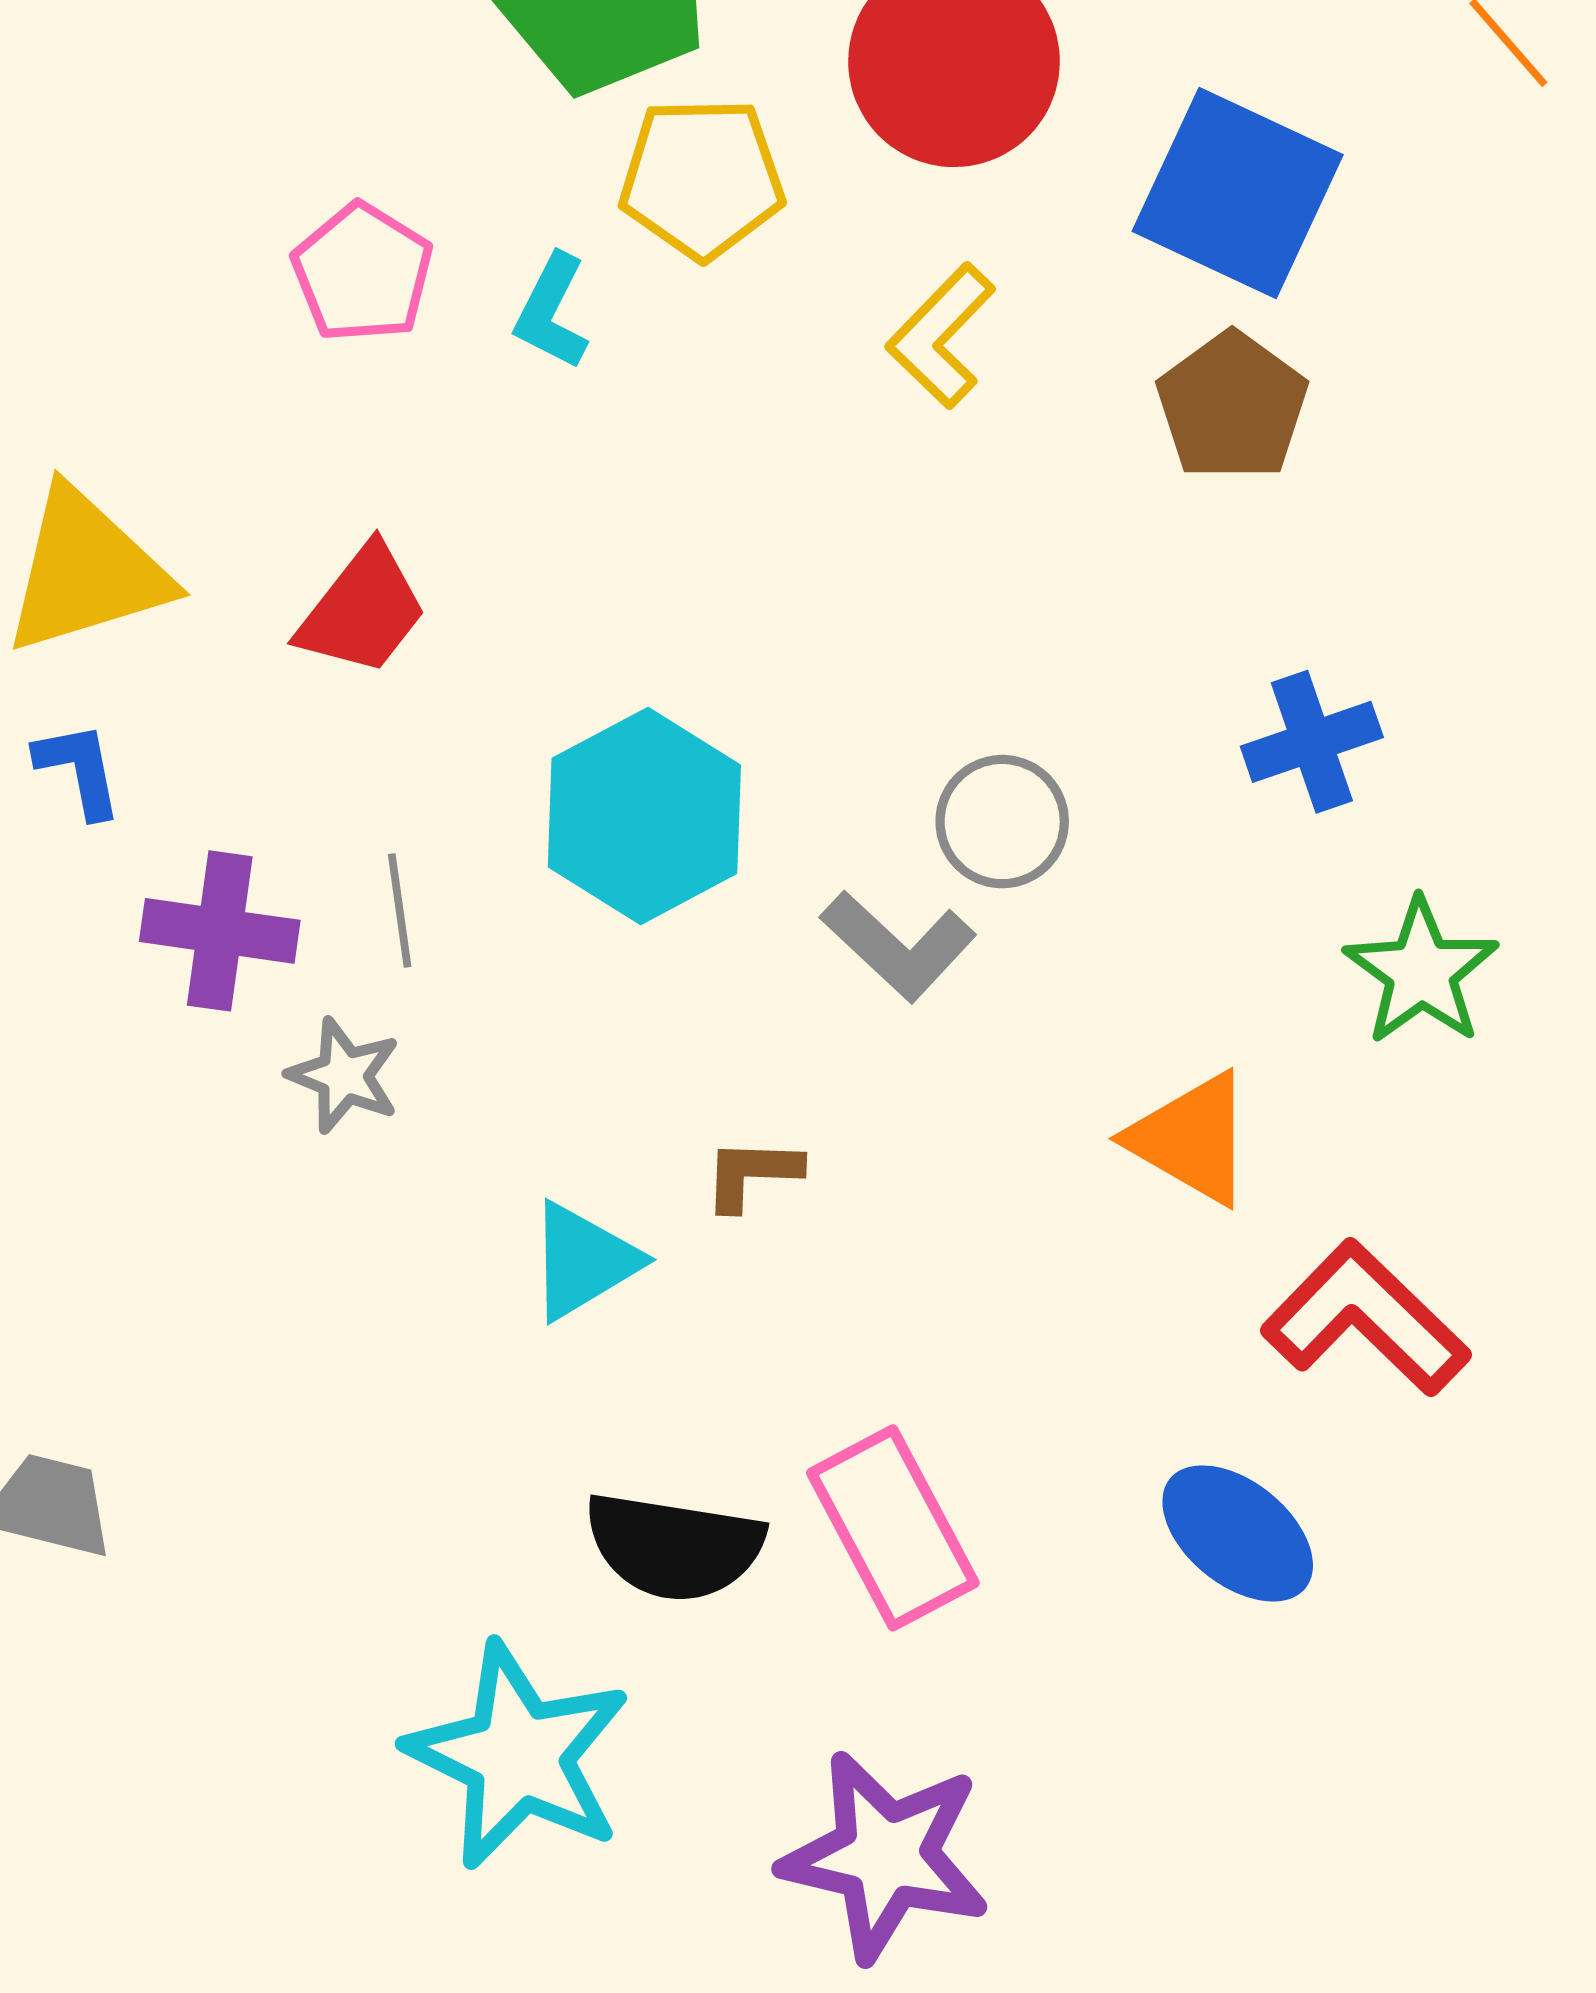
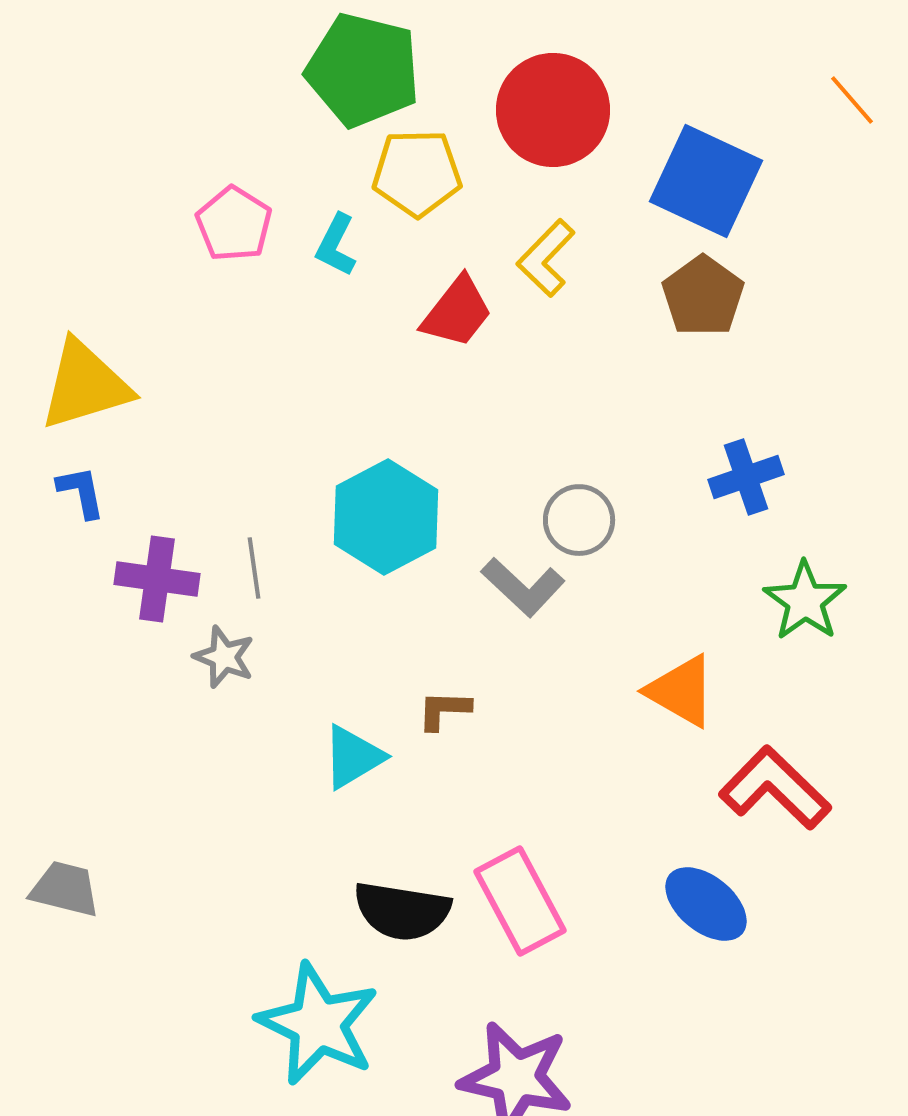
red trapezoid: (363, 610) -> (457, 312), moved

